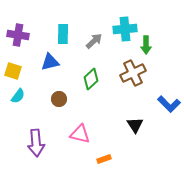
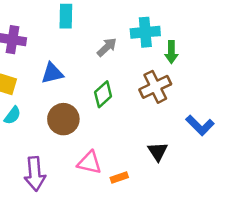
cyan rectangle: (63, 34) -> (66, 16), moved
brown circle: (59, 99) -> (63, 119), size x1.6
orange rectangle: (104, 159) -> (119, 177), moved

